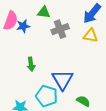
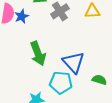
green arrow: (31, 64) -> (38, 53), size x1.6

